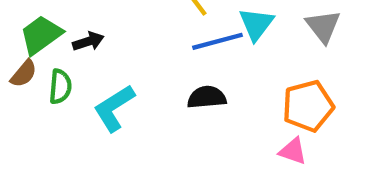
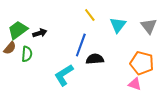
blue line: (218, 41) -> (81, 45), moved, turned -55
orange pentagon: (308, 106) -> (142, 63), turned 30
cyan L-shape: (114, 108) -> (64, 75), moved

